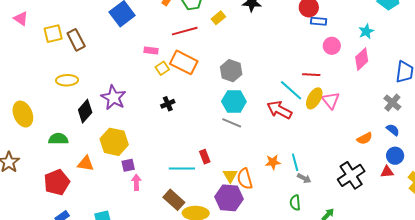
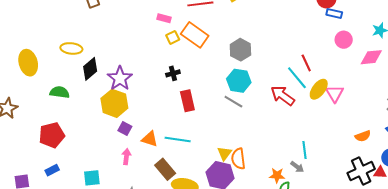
pink diamond: (362, 59) -> (371, 57), turned 30
red line: (311, 75) -> (306, 63), moved, turned 54
yellow ellipse: (67, 80) -> (71, 48), moved
purple star: (114, 98) -> (120, 78), moved
red rectangle: (205, 157) -> (187, 101), moved, size x1.5
orange star: (273, 162) -> (277, 175), moved
cyan line: (295, 162) -> (305, 150), moved
orange triangle: (86, 164) -> (150, 139), moved
purple square: (128, 165) -> (125, 129), turned 32
black cross: (351, 175) -> (361, 171), moved
pink arrow: (136, 182) -> (126, 157), moved

